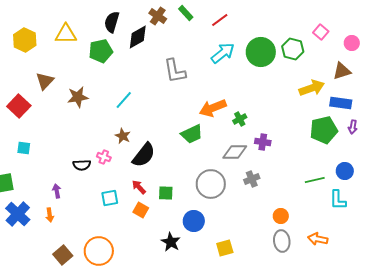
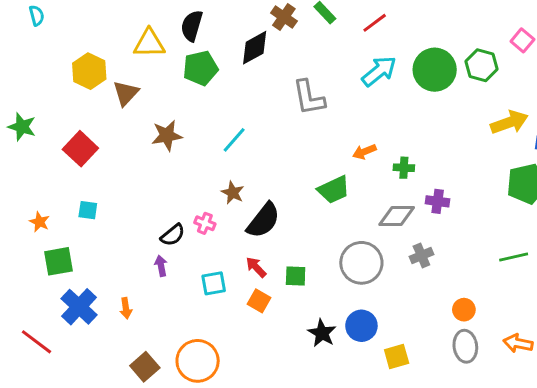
black semicircle: (112, 22) -> (192, 26), moved
yellow hexagon: (25, 40) -> (89, 71), moved
brown triangle: (45, 81) -> (126, 93), moved
orange arrow: (213, 108) -> (364, 152), size x0.6
green cross: (240, 119) -> (404, 168), turned 32
black semicircle: (82, 165) -> (173, 235), turned -36
purple arrow: (57, 191) -> (161, 266), moved
blue circle: (194, 221) -> (361, 326), moved
black star: (171, 242) -> (322, 333), moved
yellow square: (225, 248) -> (397, 356), moved

